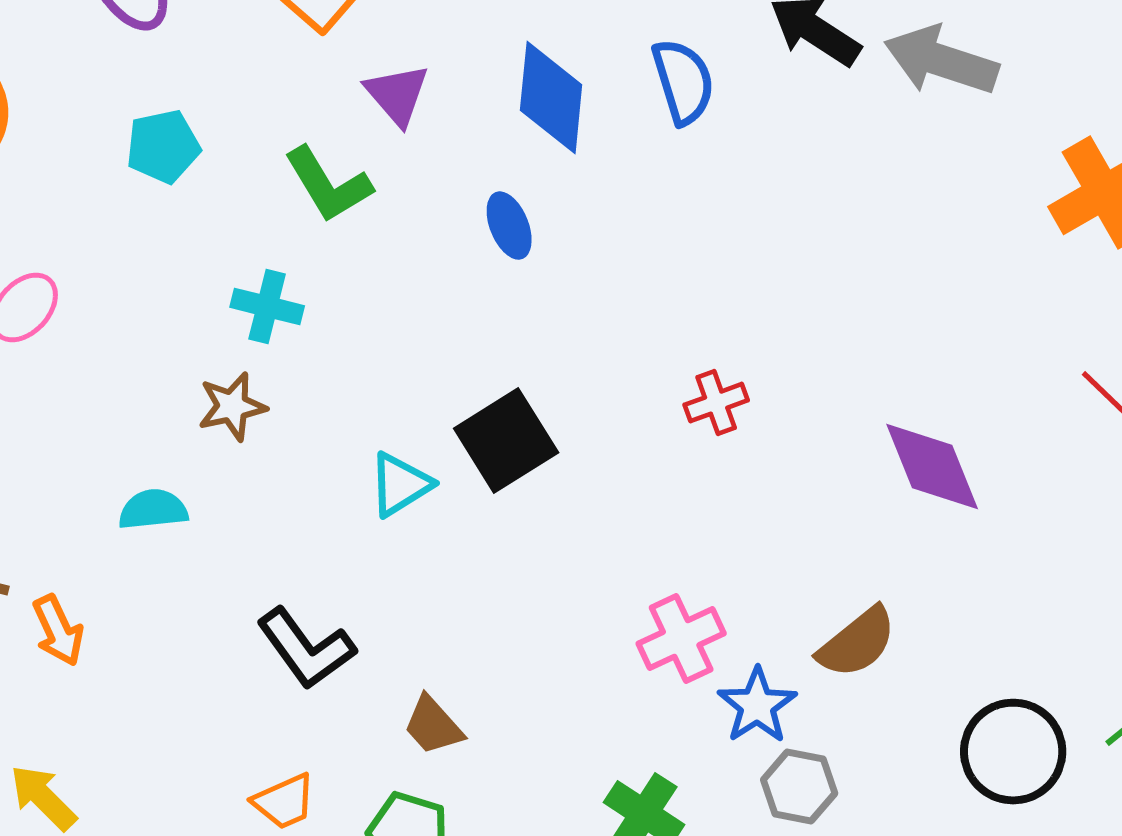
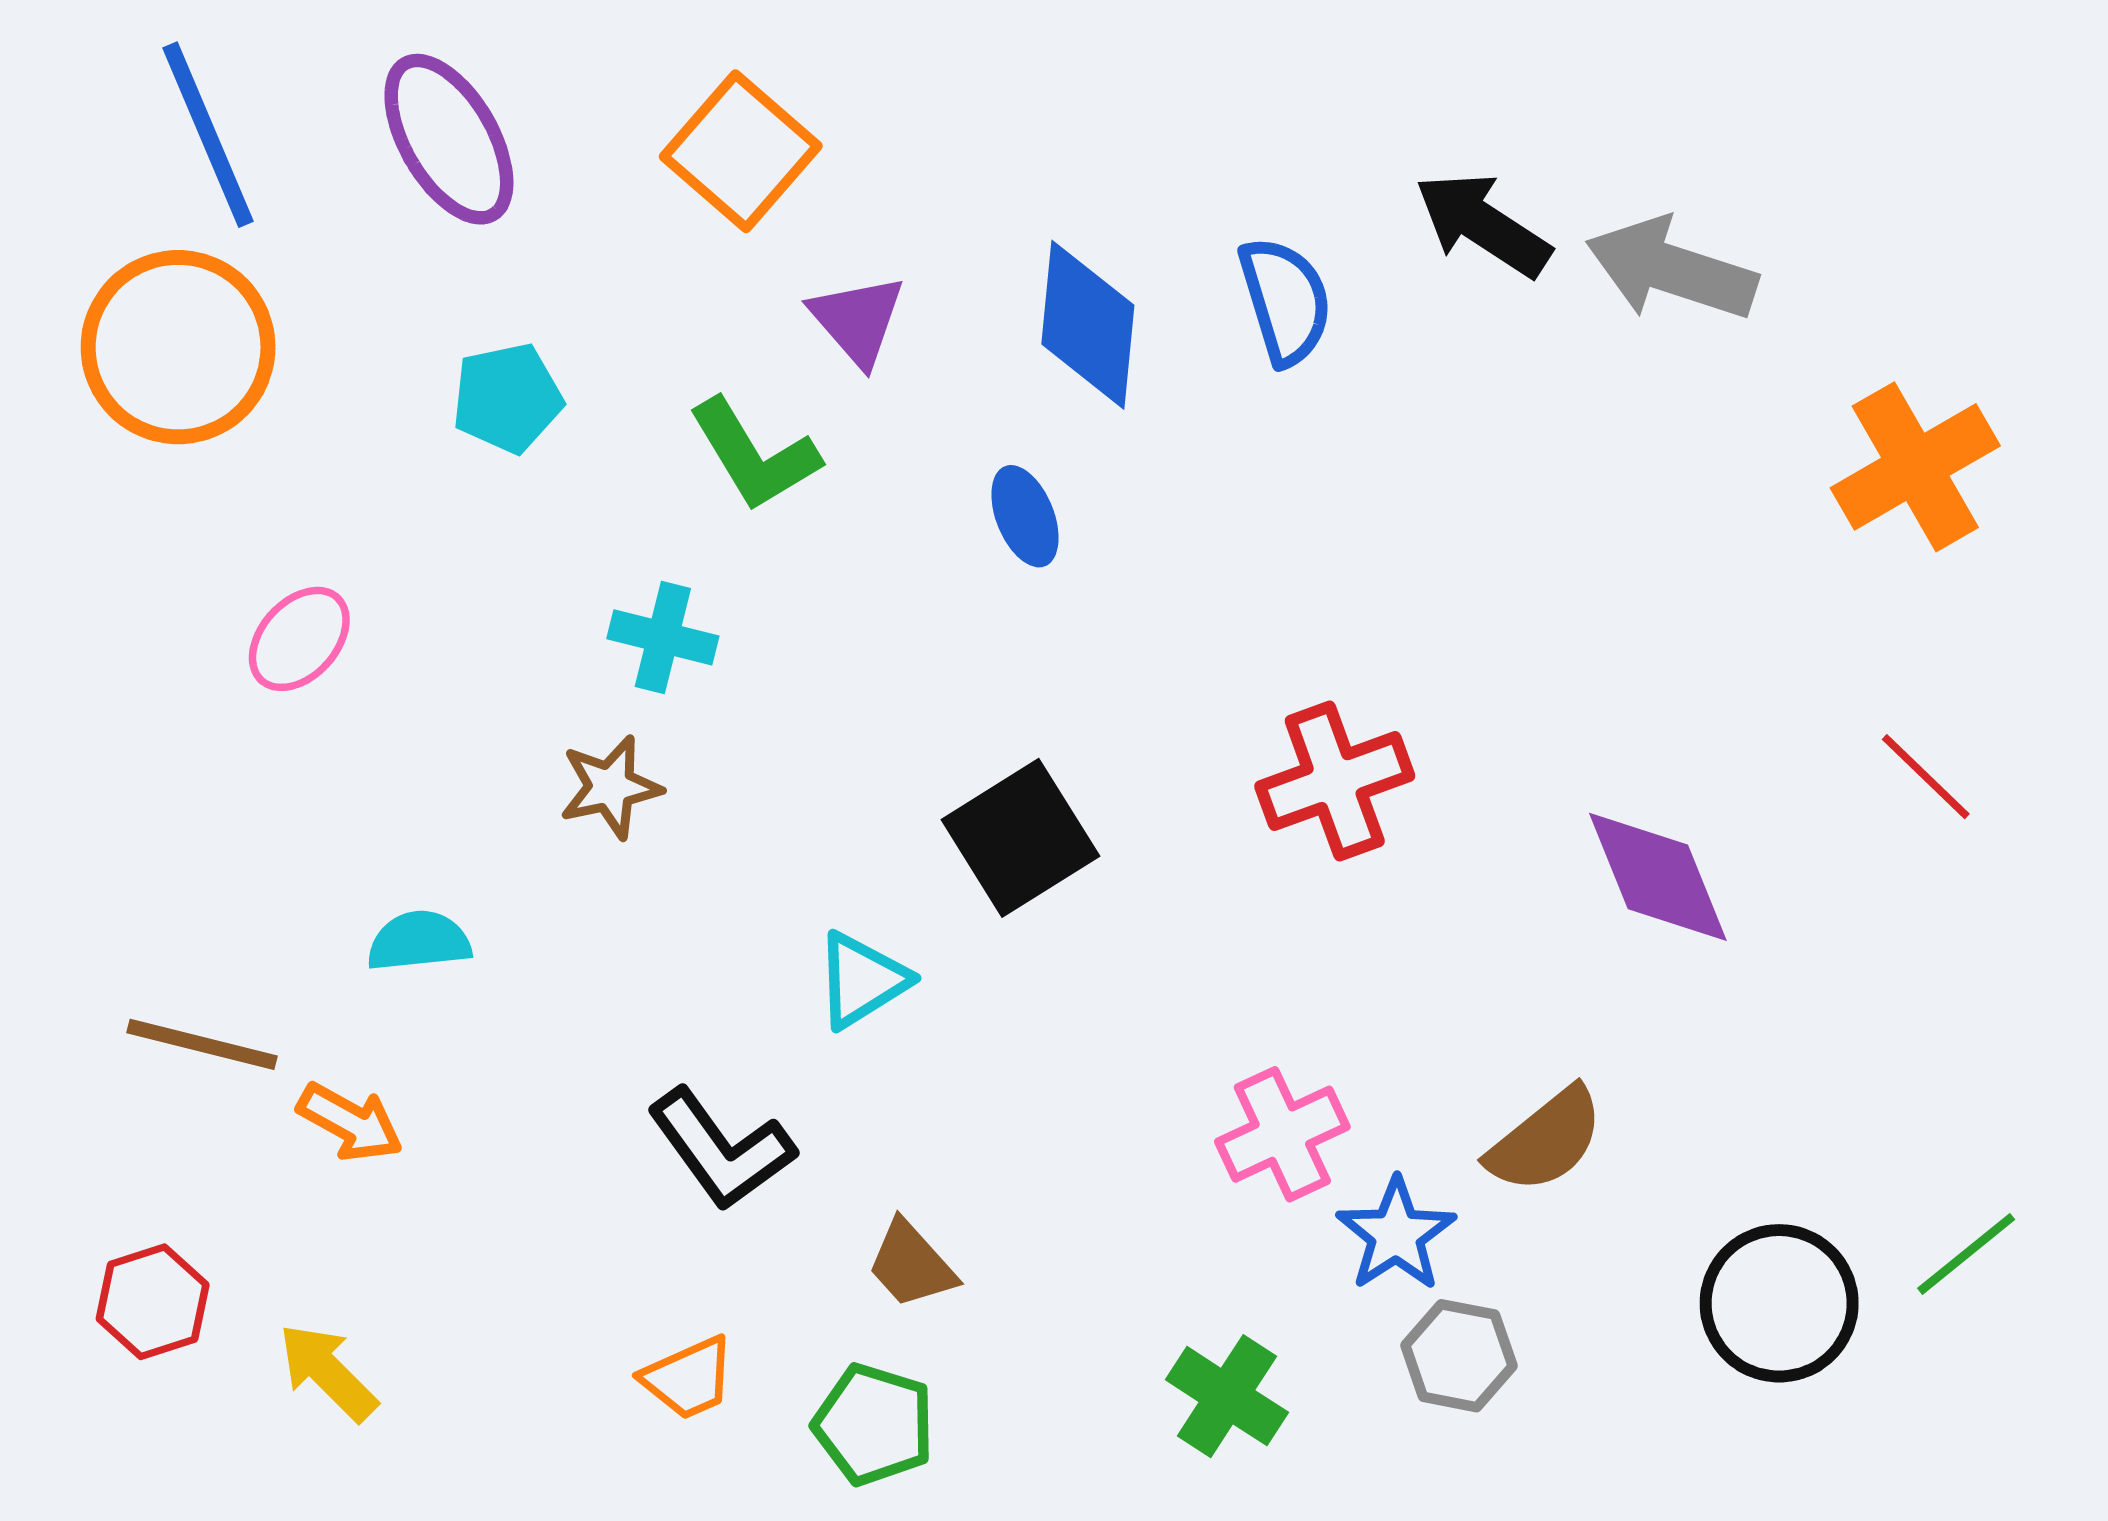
red cross: (716, 403) -> (1335, 781), size x1.6
cyan triangle: (400, 485) -> (862, 980), moved
cyan semicircle: (153, 510) -> (419, 941), moved
orange arrow: (58, 631) -> (350, 1122), turned -36

